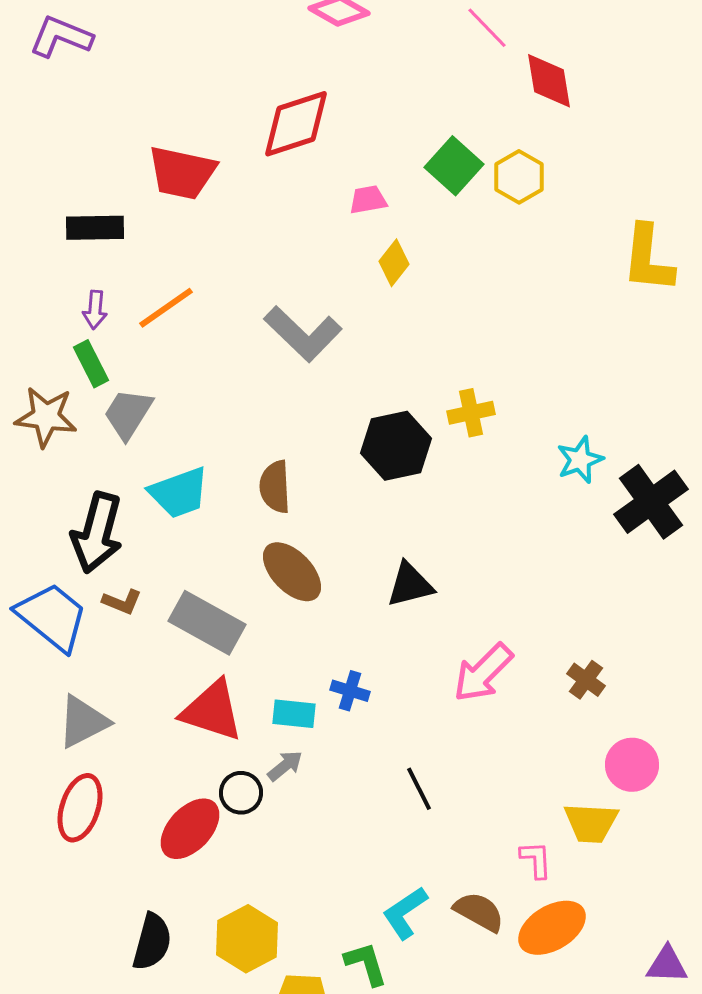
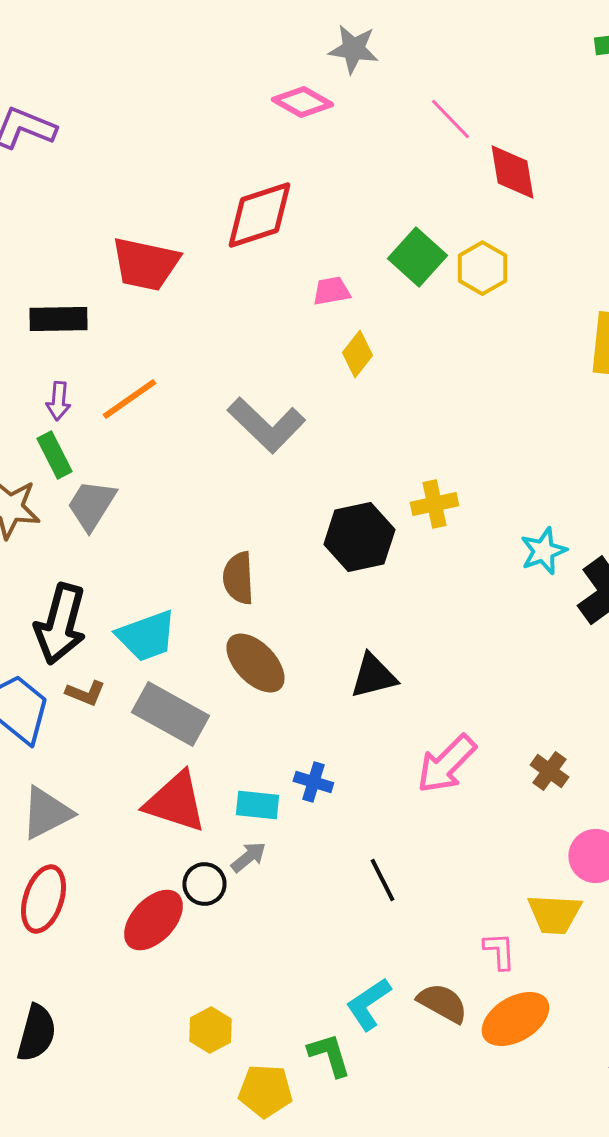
cyan trapezoid: (179, 493) -> (146, 636), moved
yellow hexagon: (247, 939) -> (210, 1030), size x0.7
black semicircle: (152, 942) -> (36, 1033), moved

